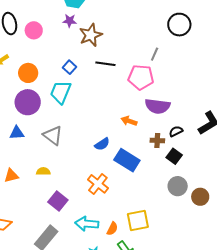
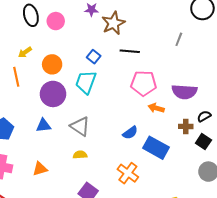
pink pentagon: (141, 77) -> (144, 83), moved
yellow semicircle: (43, 171) -> (80, 155), moved

